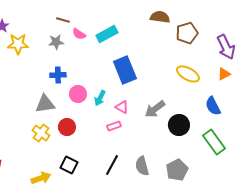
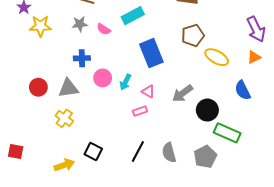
brown pentagon: (187, 33) -> (193, 35), moved
pink semicircle: (79, 34) -> (104, 29), moved
red circle: (67, 127) -> (38, 87), moved
green rectangle: (214, 142) -> (227, 133), moved, turned -30

